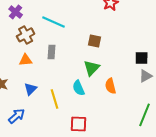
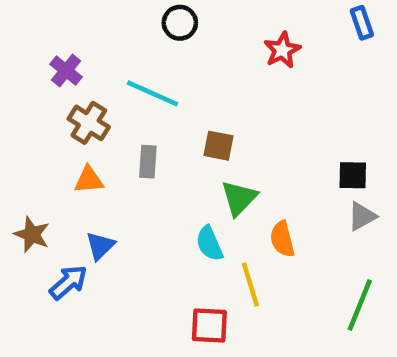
brown cross: (26, 35) -> (89, 123), turned -30
brown square: (95, 41) -> (219, 146), moved
yellow line: (55, 99) -> (250, 285), moved
blue arrow: (17, 116) -> (68, 282), moved

